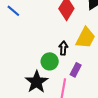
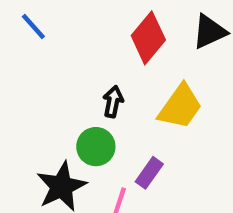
black arrow: (63, 48) -> (113, 102), moved

